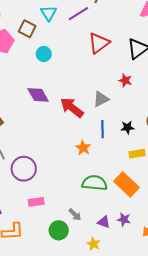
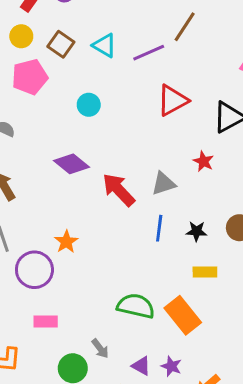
cyan triangle: (48, 13) -> (104, 45), turned -36
brown square: (27, 29) -> (61, 44), moved
purple diamond: (38, 95) -> (71, 164), turned -30
orange star: (83, 148) -> (66, 242), moved

